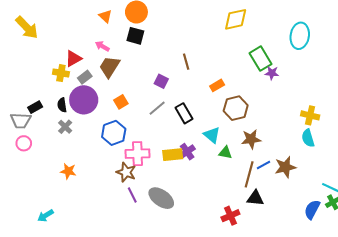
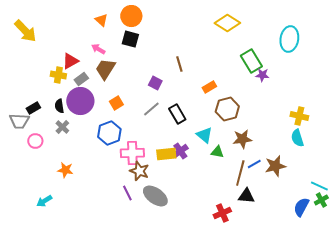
yellow diamond: (236, 19) -> (227, 23), turned 45
pink circle: (24, 143) -> (35, 141), moved
brown star: (126, 172) -> (139, 171), moved
cyan arrow: (45, 216) -> (44, 201), moved

